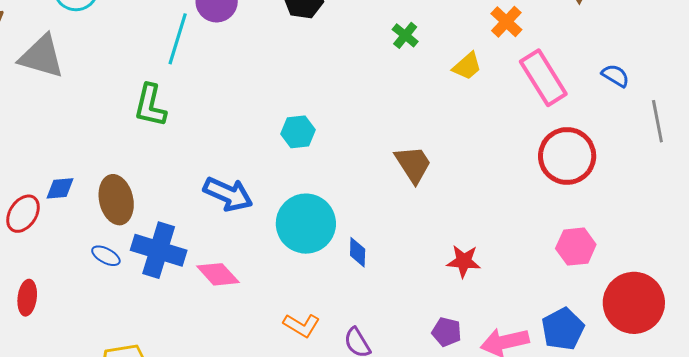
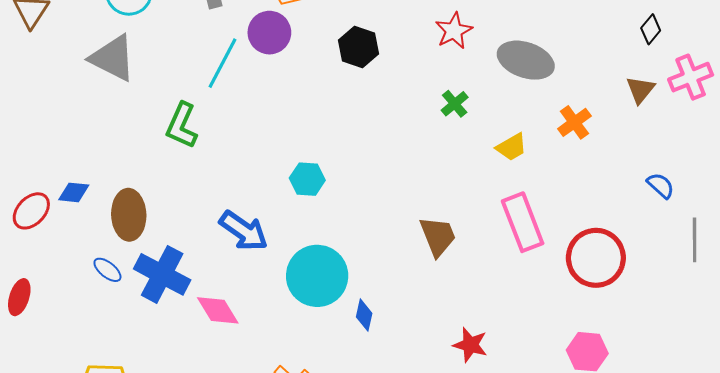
orange cross: (506, 22) -> (574, 122), moved
gray triangle: (42, 57) -> (113, 58), moved
pink rectangle: (543, 78) -> (523, 222), moved
cyan hexagon: (298, 132) -> (307, 179), moved

